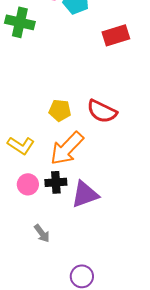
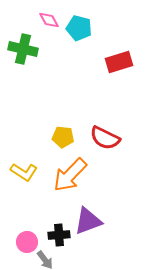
black cross: (56, 182) -> (59, 235), moved
pink circle: (28, 184) -> (27, 242), moved

